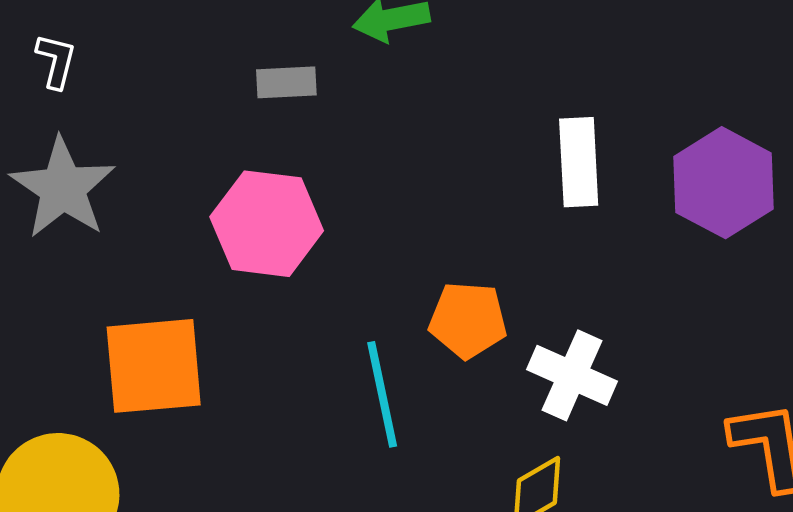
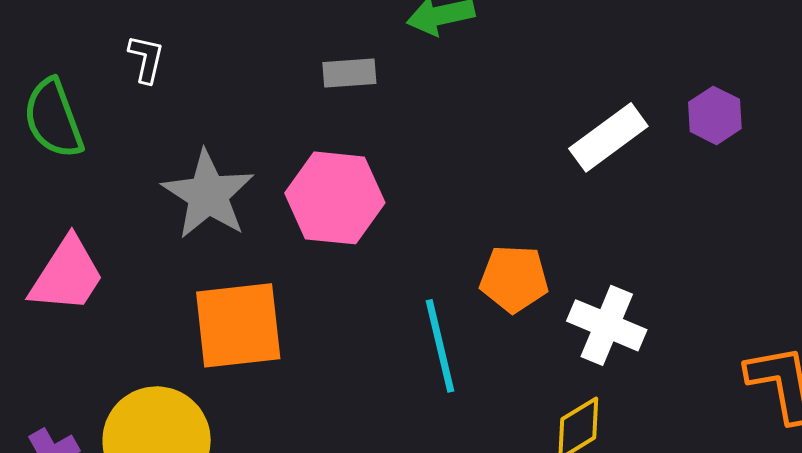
white rectangle: (579, 162) -> (608, 137), turned 58
purple hexagon: (724, 183) -> (715, 115), moved, size x0.6
gray star: (63, 188) -> (208, 195), moved

